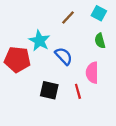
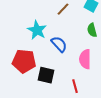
red pentagon: (17, 59) -> (24, 61), moved
red line: (78, 91) -> (75, 86), moved

